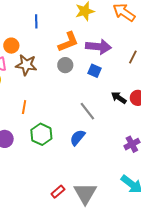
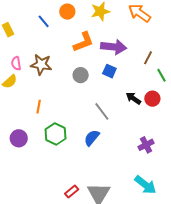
blue line: (36, 21) -> (44, 21), moved, turned -40
orange circle: (11, 46) -> (67, 12), moved
gray circle: (65, 65) -> (81, 75), moved

